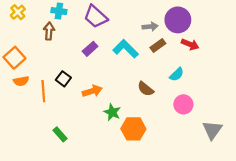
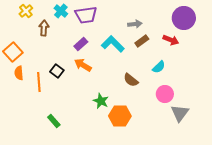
cyan cross: (59, 11) -> (61, 11), moved, turned 32
yellow cross: (18, 12) -> (26, 11), moved
purple trapezoid: (96, 17) -> (86, 15), turned -50
purple circle: (178, 20) -> (184, 18), moved
orange semicircle: (21, 81) -> (19, 73), turned 96
orange arrow: (92, 91) -> (83, 65), moved, turned -132
gray triangle: (212, 130) -> (180, 113), moved

